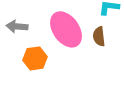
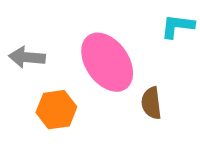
brown semicircle: (99, 36) -> (151, 103), moved

